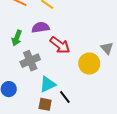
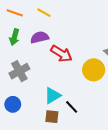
green arrow: (17, 38) -> (14, 37), moved
gray cross: (30, 61) -> (19, 71), moved

